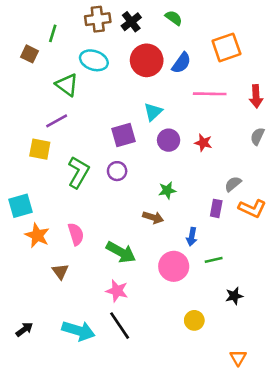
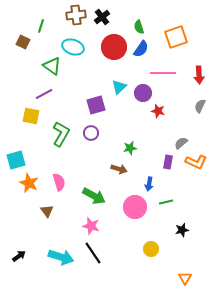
green semicircle: (174, 18) -> (139, 27), moved, turned -144
purple circle: (169, 140) -> (143, 93), moved

